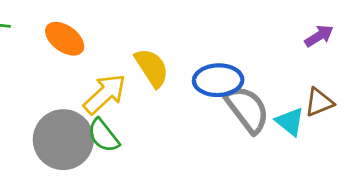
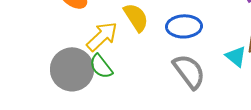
gray semicircle: (247, 109) -> (189, 71), moved

